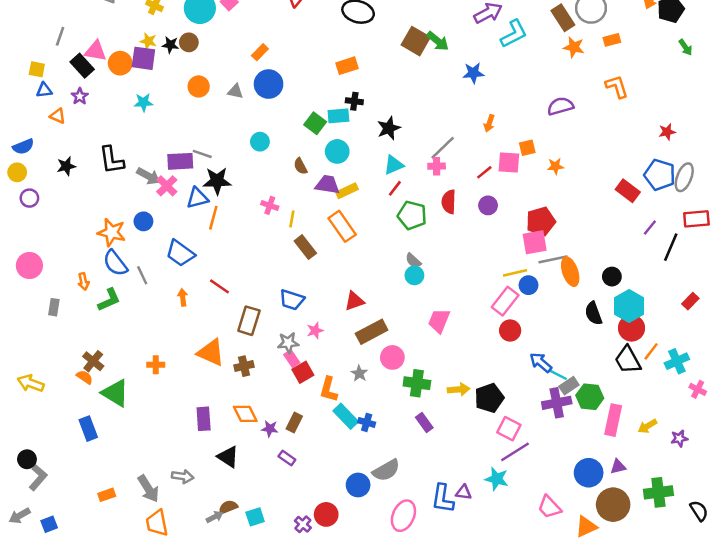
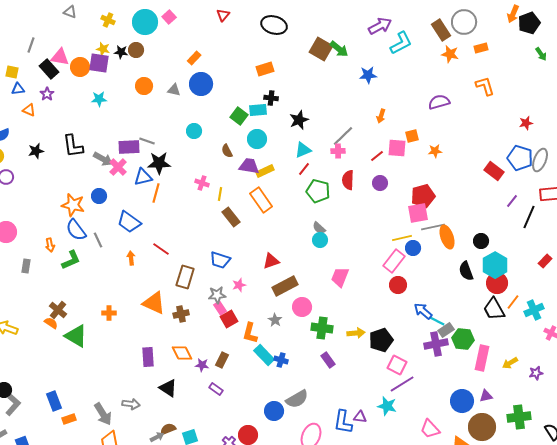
blue rectangle: (88, 429) -> (54, 401), moved

